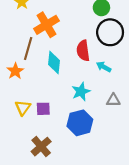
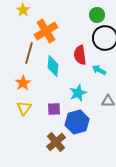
orange star: (15, 71) -> (23, 83), moved
purple square: (43, 109) -> (54, 109), moved
brown cross: (41, 147) -> (56, 142), moved

